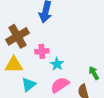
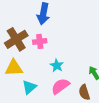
pink cross: (42, 51) -> (40, 41), moved

